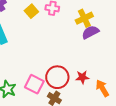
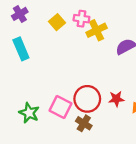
yellow cross: (84, 18) -> (97, 30), moved

